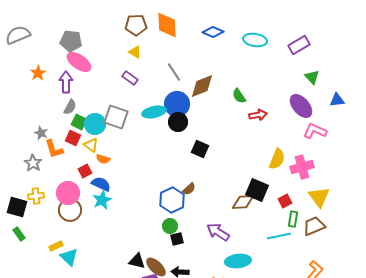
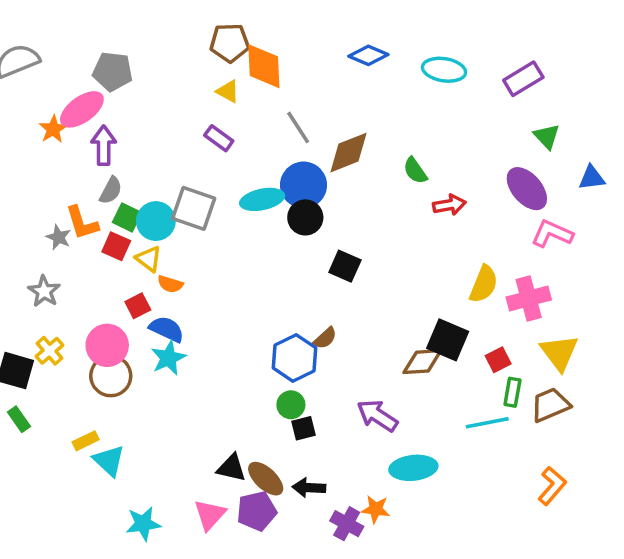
orange diamond: (167, 25) -> (264, 66), moved
pink ellipse: (79, 62) -> (82, 109), moved, turned -70
orange L-shape: (54, 149) -> (82, 223), moved
yellow cross: (36, 196) -> (50, 351), turned -35

